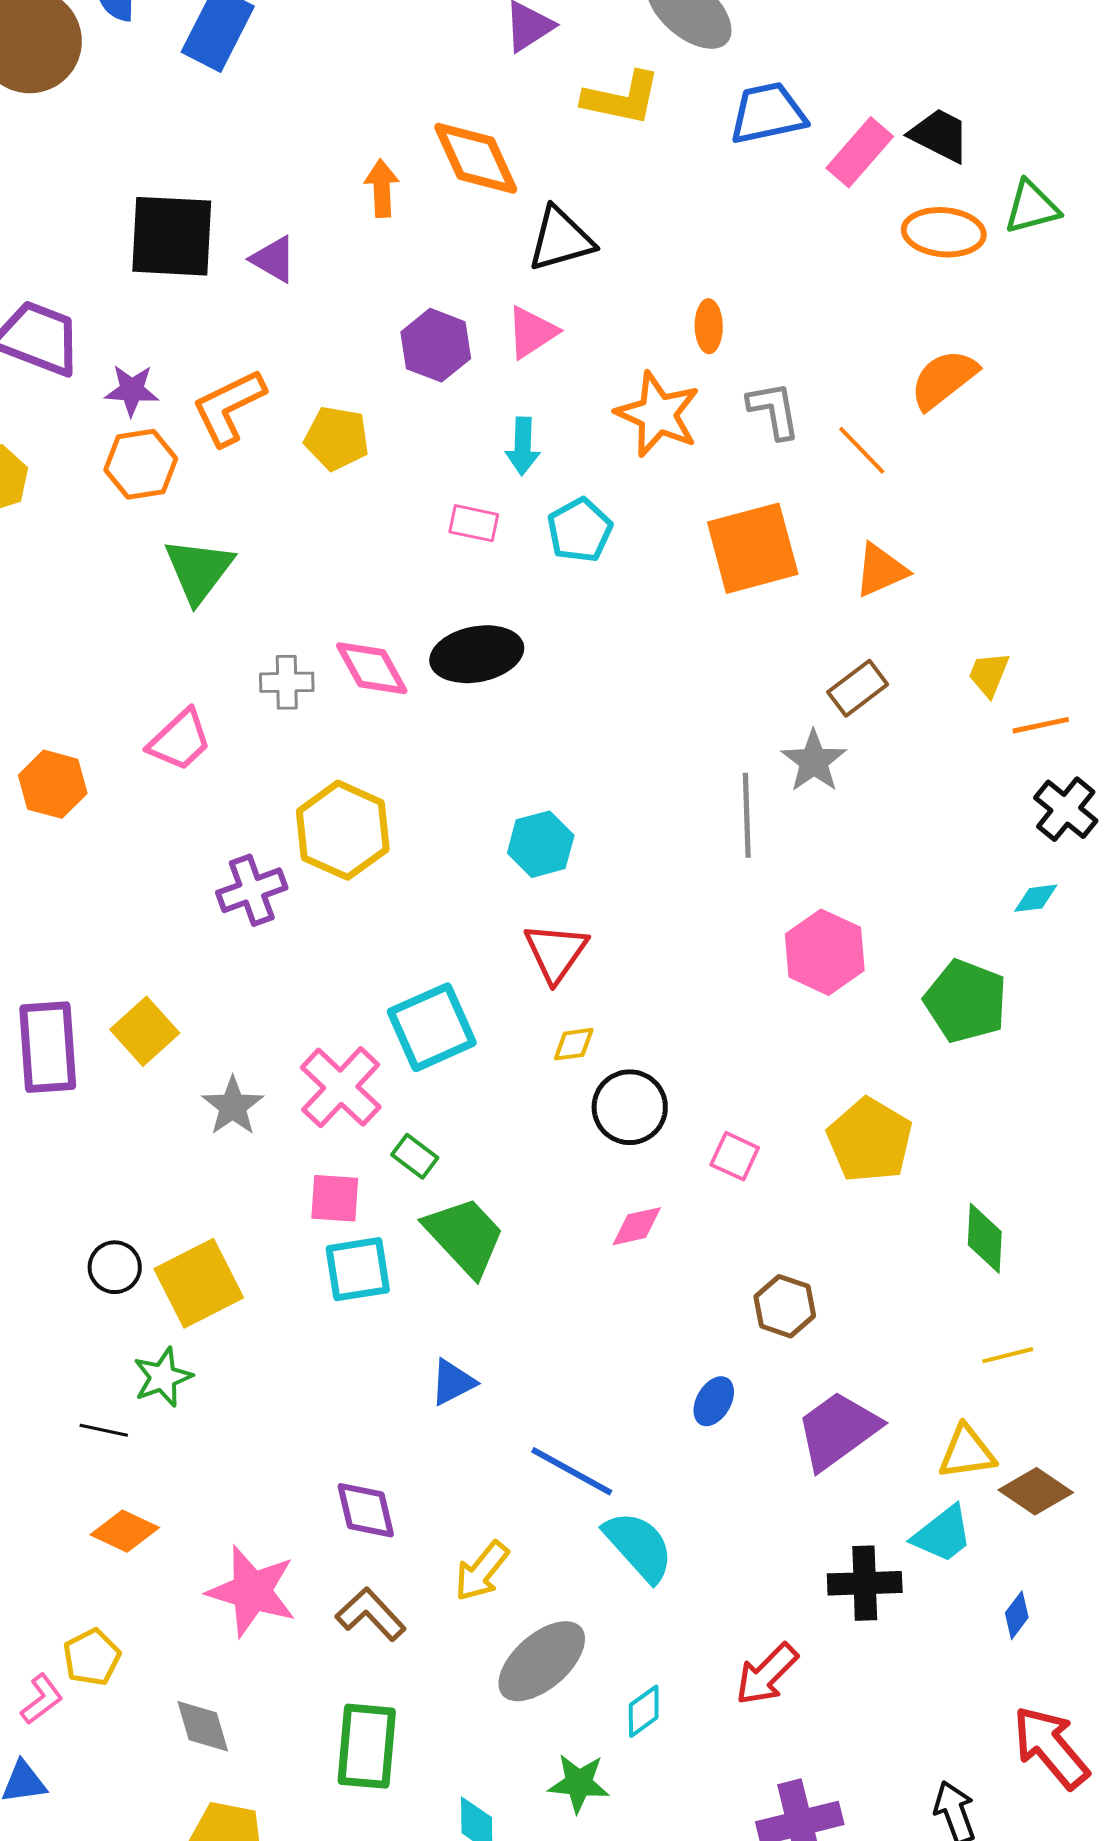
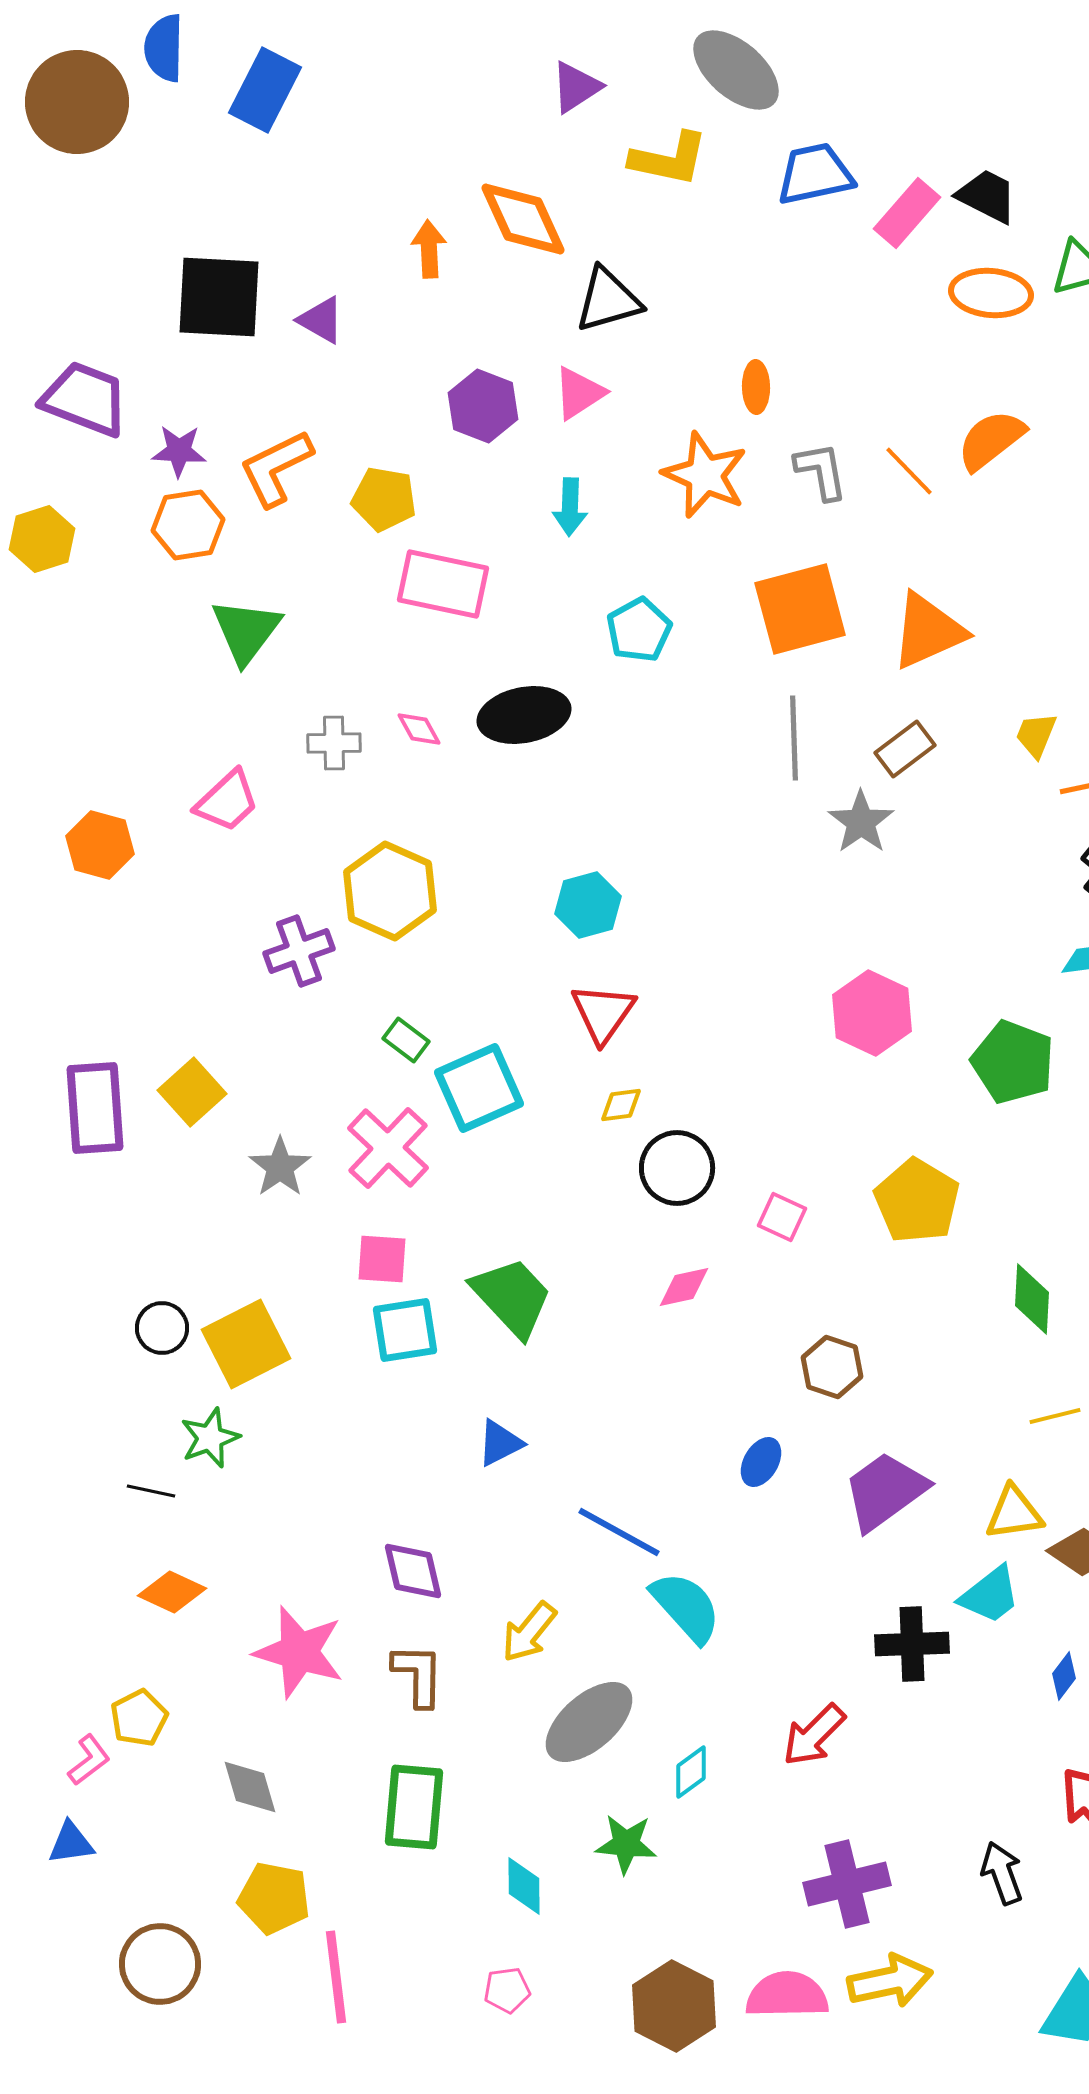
orange line: (862, 450) -> (909, 471), moved
pink rectangle: (474, 523) -> (443, 584), moved, size x1.8
cyan pentagon: (580, 530) -> (639, 630), moved
orange triangle: (881, 570) -> (928, 631), size x1.4
pink diamond: (372, 668) -> (419, 729), size x0.6
gray line: (747, 815) -> (794, 738), moved
green rectangle: (415, 1156) -> (406, 1040), moved
brown L-shape: (371, 1614) -> (418, 1675), turned 44

